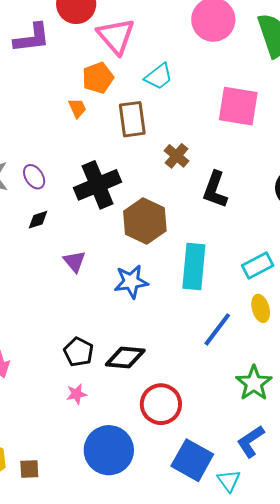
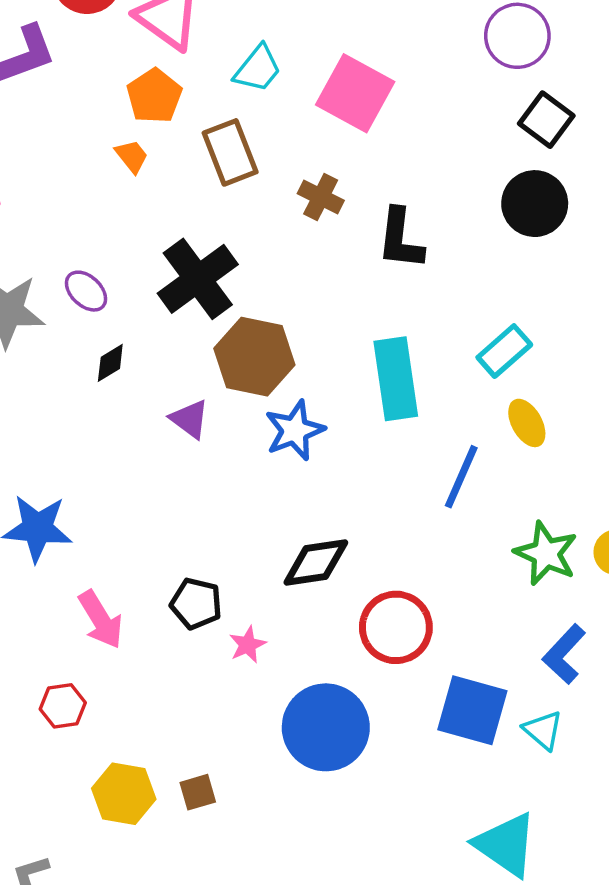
pink square: (238, 106) -> (355, 93), moved, turned 33
brown hexagon: (145, 221) -> (254, 357), moved
black pentagon: (79, 352) -> (196, 604), moved

